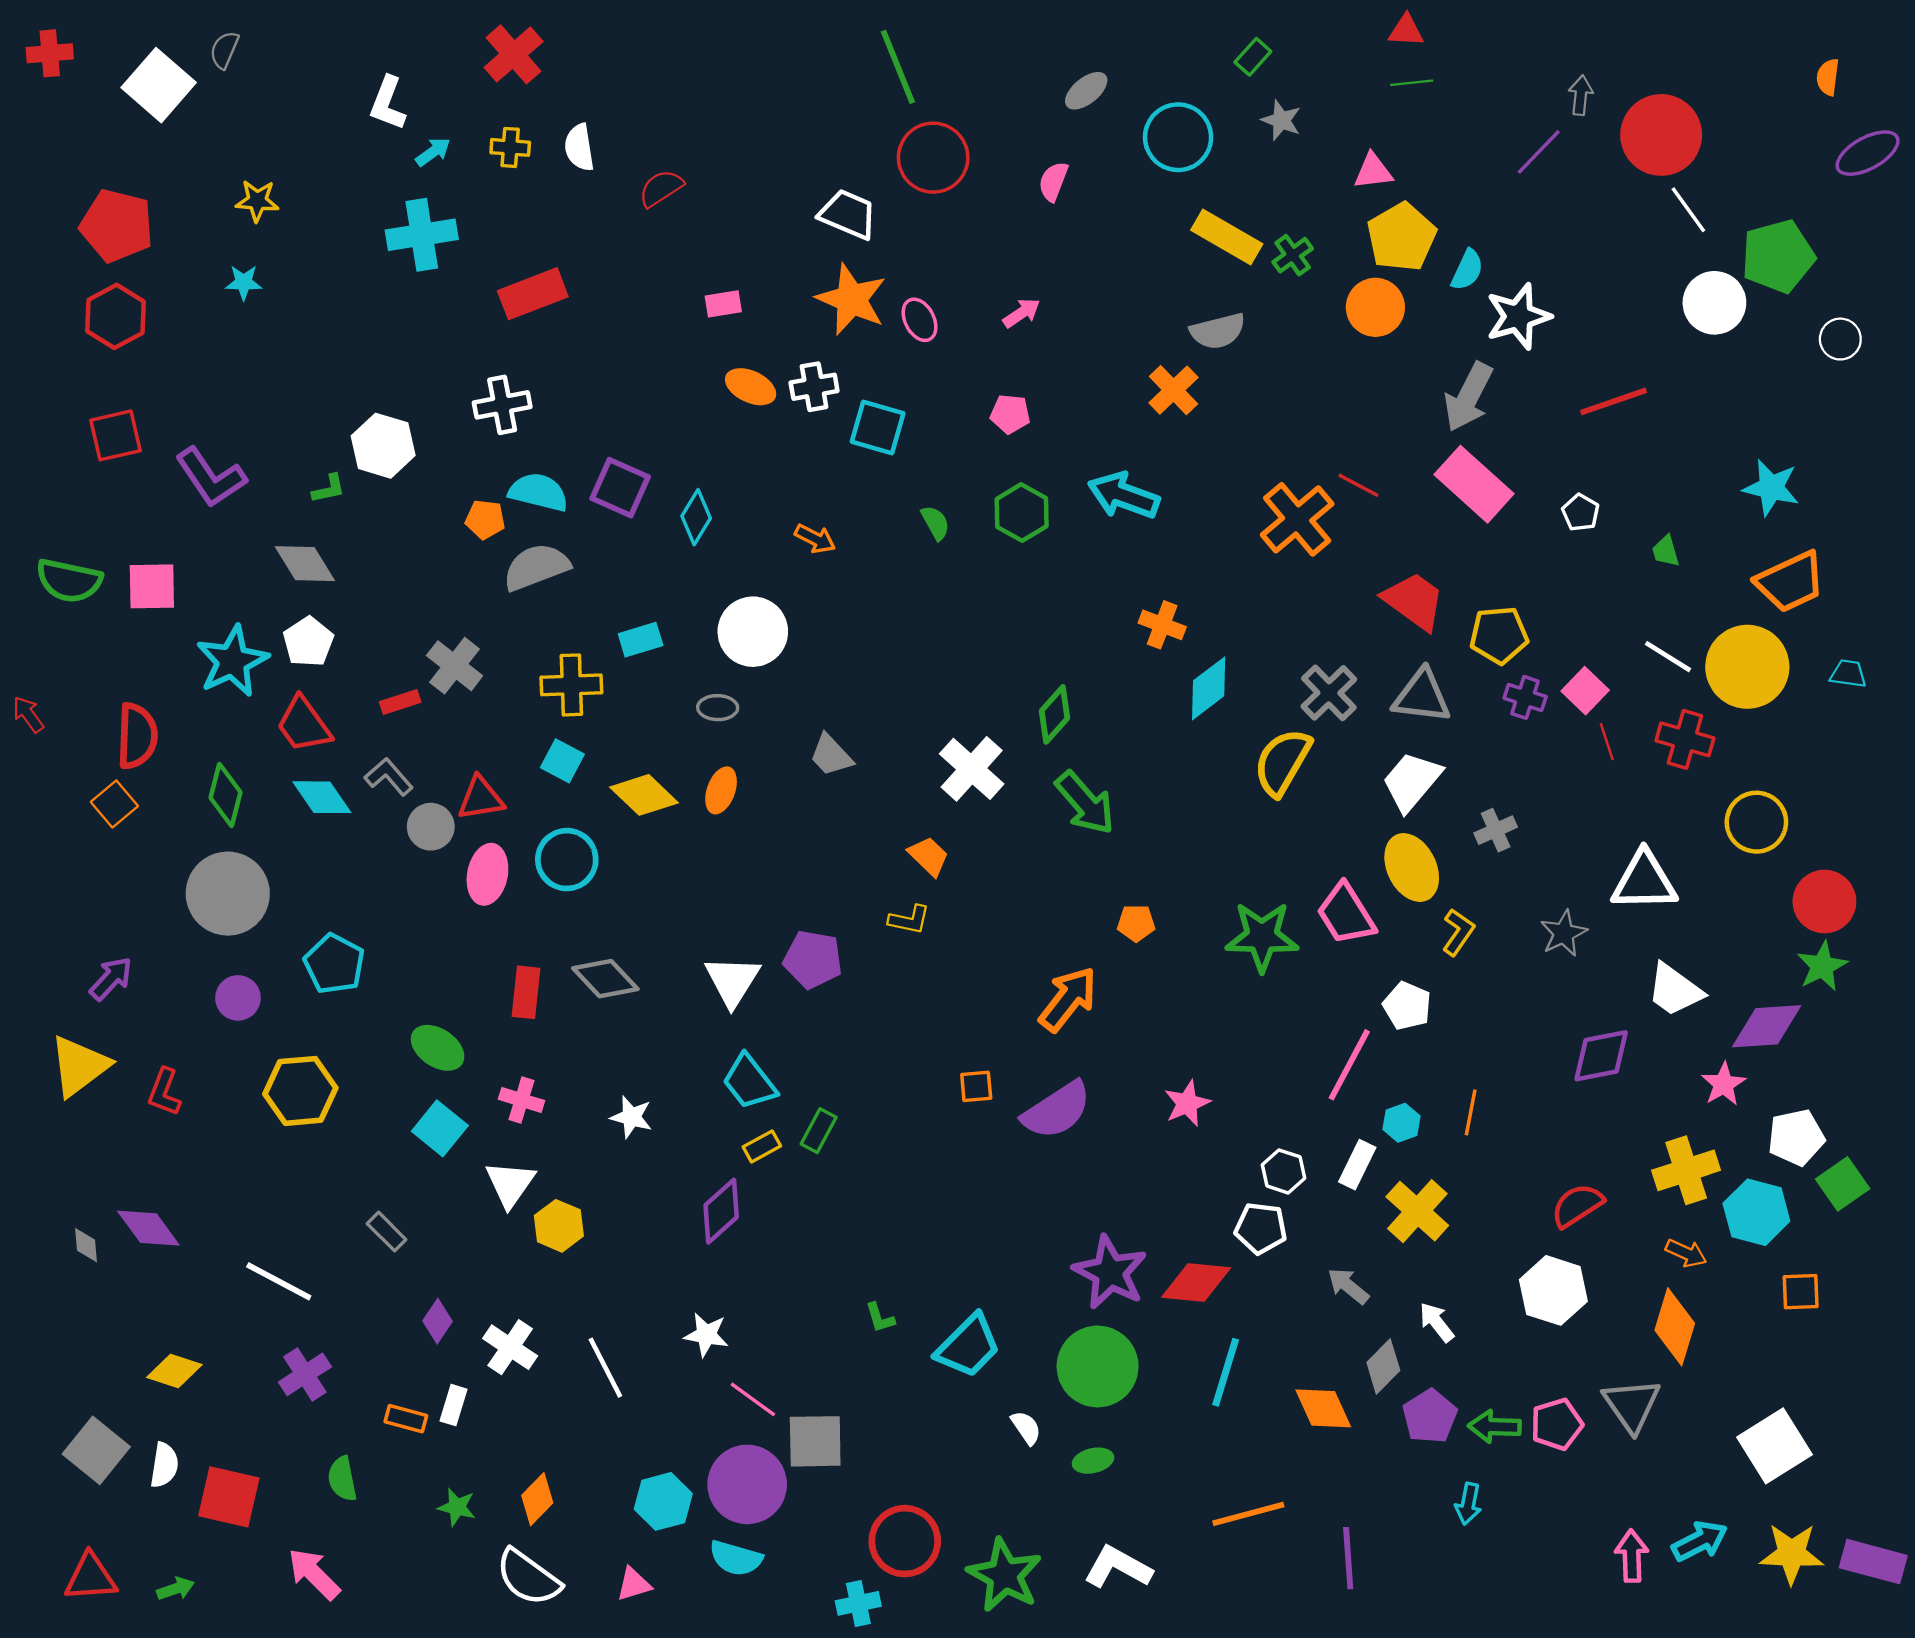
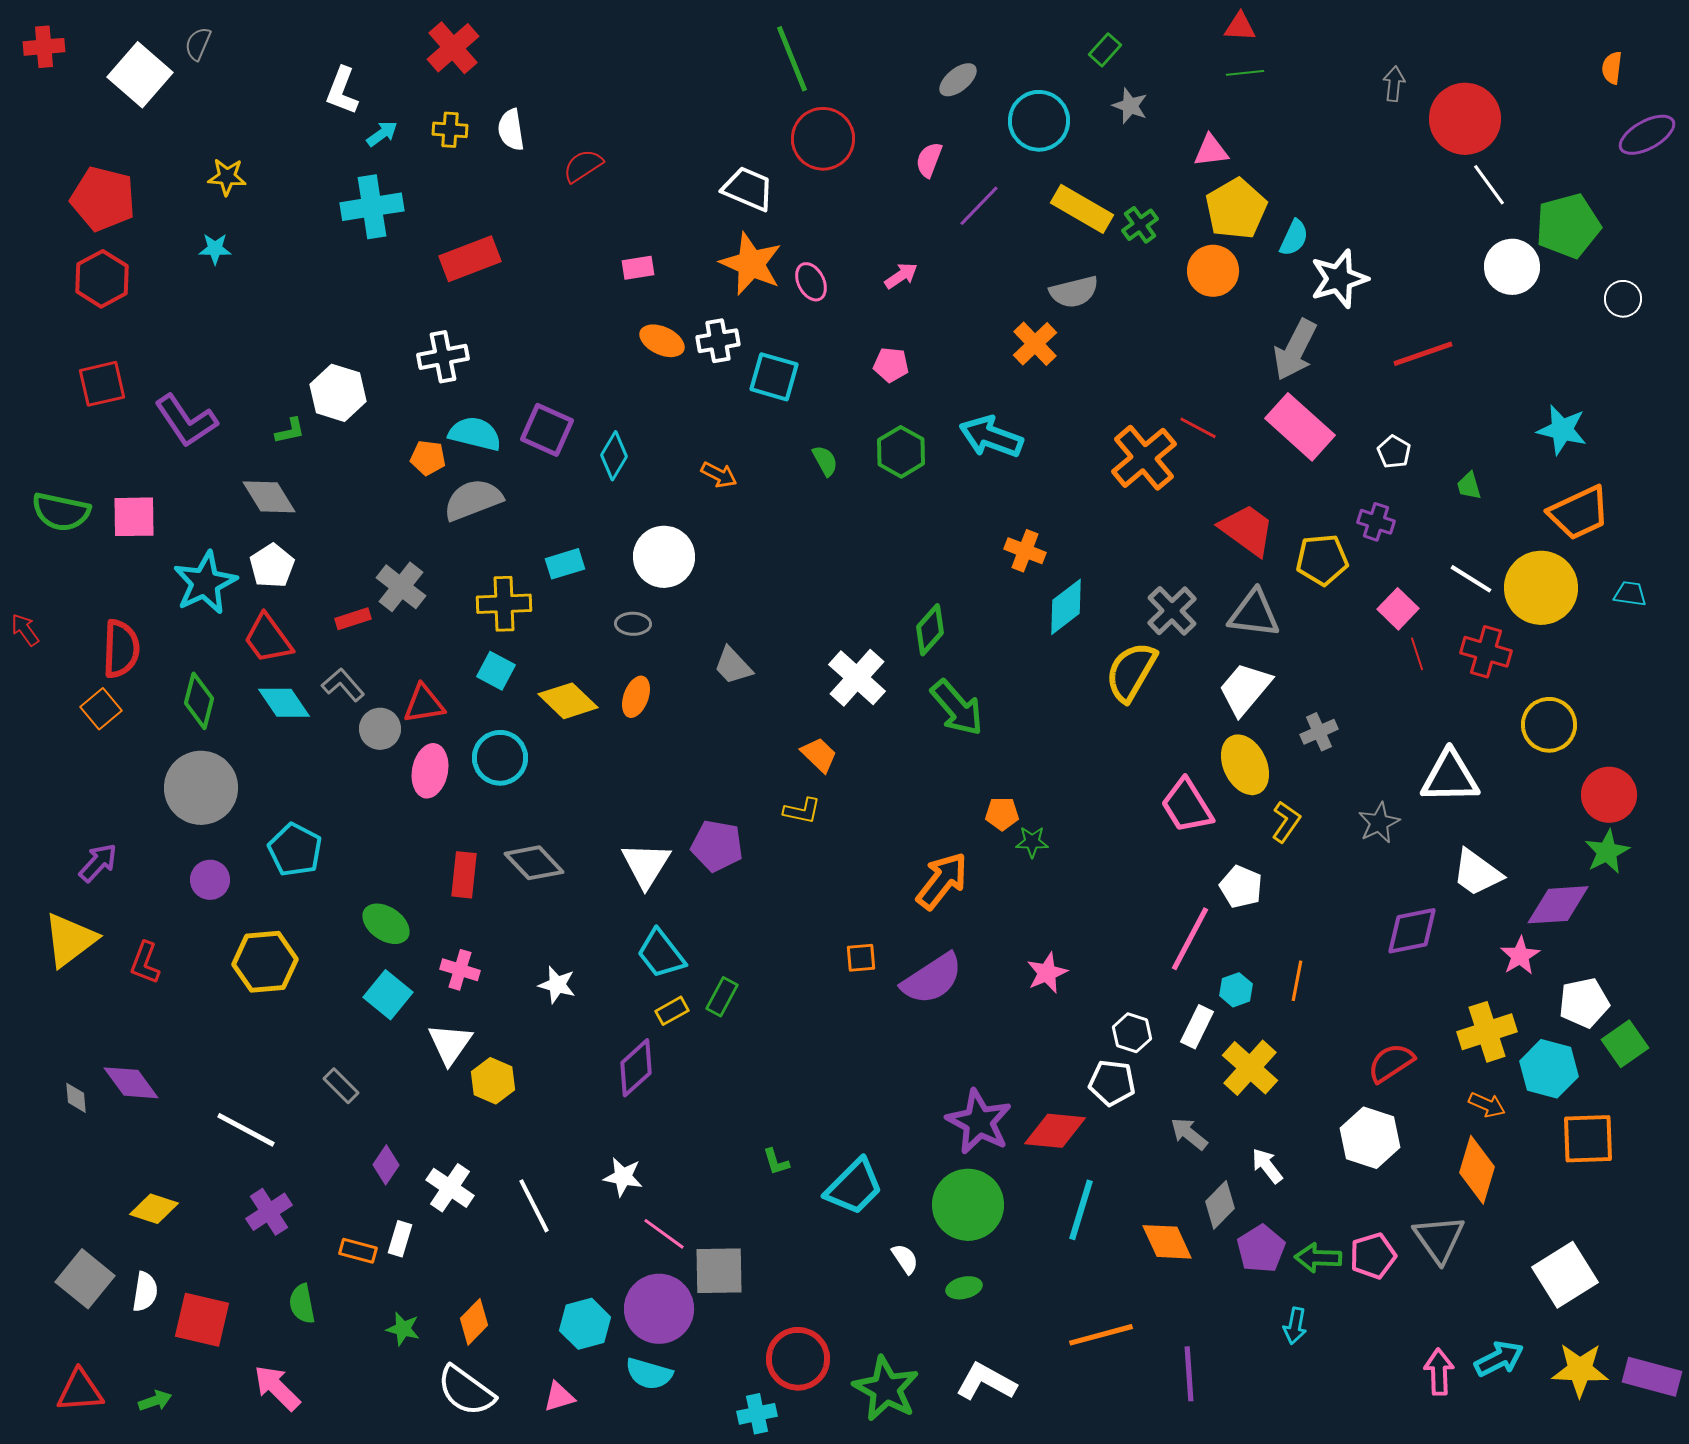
purple line: (1539, 152) -> (979, 206), moved
purple cross: (1525, 697) -> (1376, 522), moved
green star: (1262, 937) -> (1032, 842), moved, size x0.5
orange square: (1801, 1292) -> (1588, 1139), size x1.5

